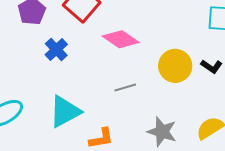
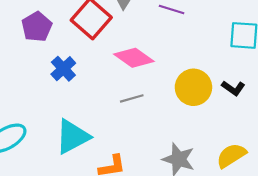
gray line: (125, 87) -> (132, 98), moved

